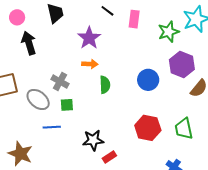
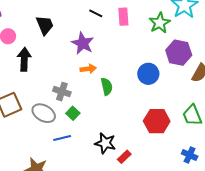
black arrow: (29, 43) -> (24, 59), turned 30
green square: (67, 105) -> (73, 113), turned -32
black star: (93, 140) -> (105, 143), turned 30

